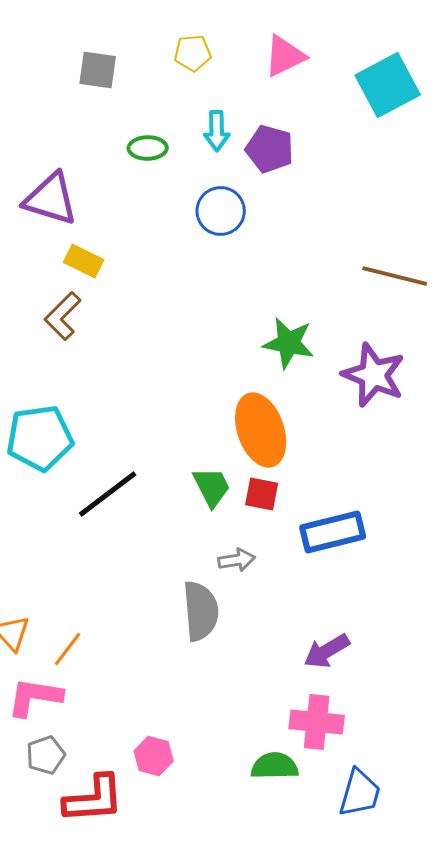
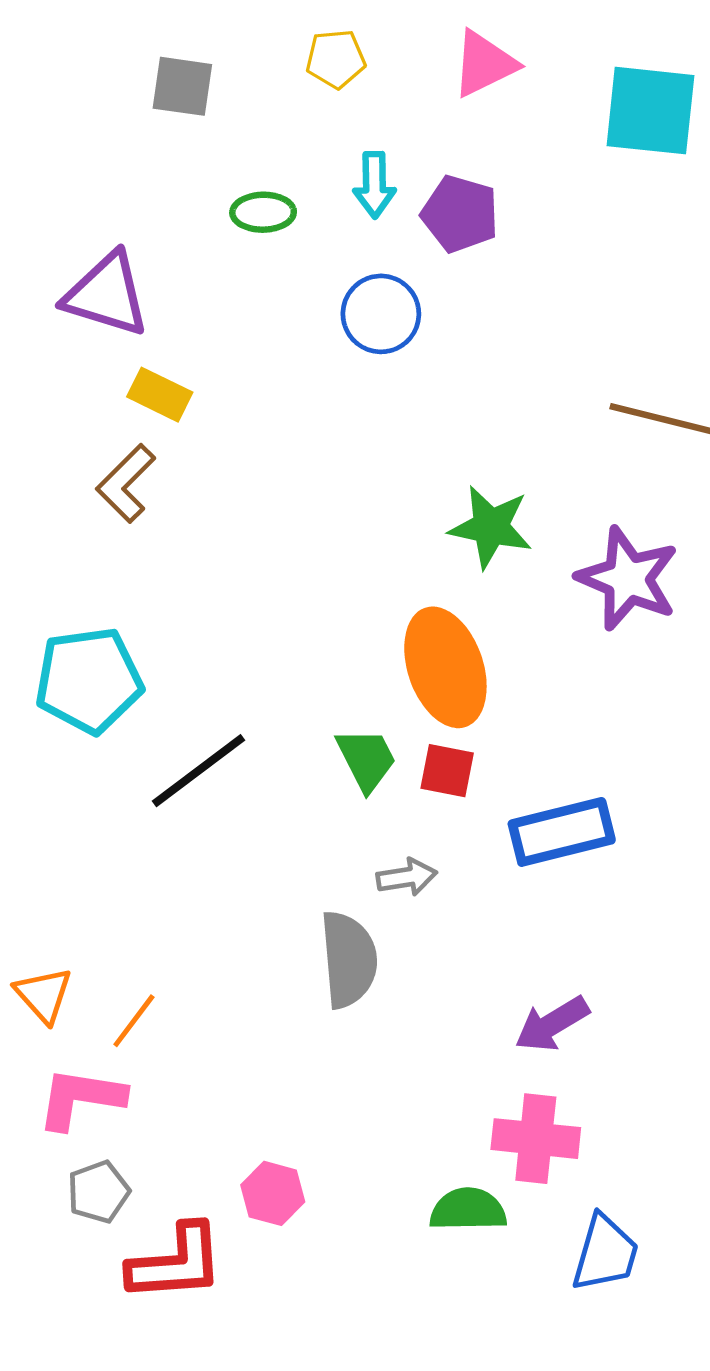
cyan square: (388, 85) -> (650, 111), turned 34

